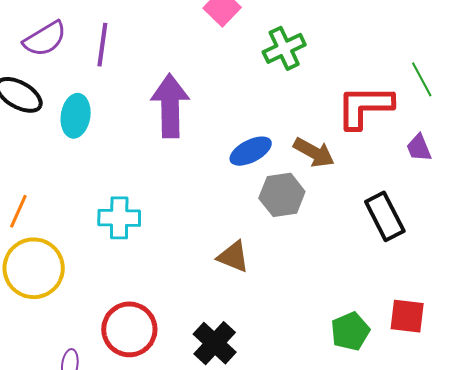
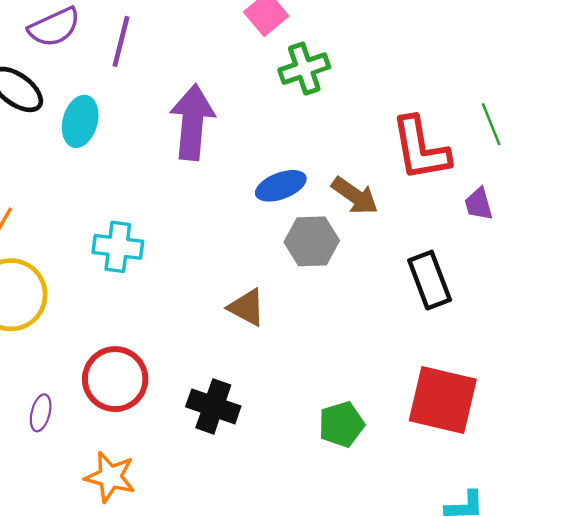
green cross: (284, 48) -> (304, 69), moved
red L-shape: (365, 107) -> (420, 149), turned -106
red square: (407, 316) -> (443, 400), size x1.6
green pentagon: (350, 331) -> (341, 424), moved
black cross: (215, 343) -> (213, 406), turned -30

